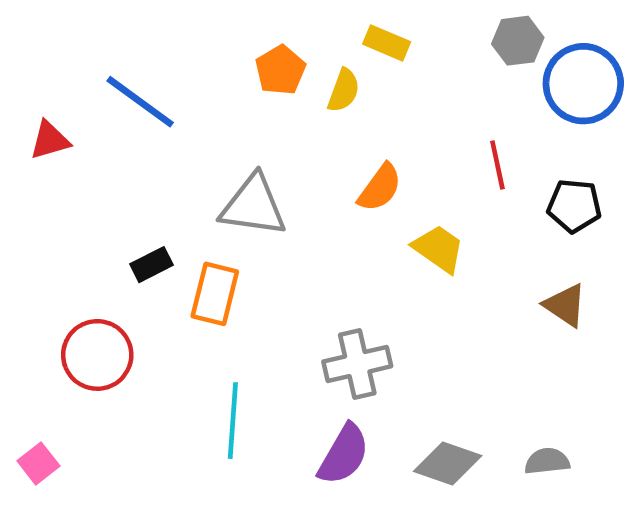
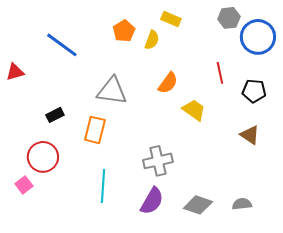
red triangle: (50, 140) -> (15, 72), moved
black rectangle: (151, 265) -> (55, 115), moved
pink square: (38, 463) -> (24, 185), moved

